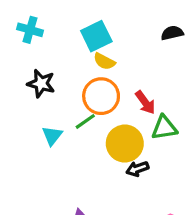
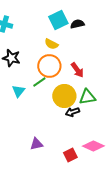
black semicircle: (172, 33) -> (77, 24), moved
cyan square: (96, 36) -> (58, 20), moved
green triangle: (164, 128) -> (87, 97), moved

